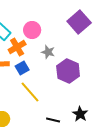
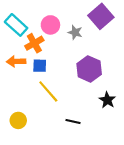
gray star: (48, 52) -> (75, 32), moved
blue square: (22, 68) -> (40, 66), turned 32
black star: (80, 114) -> (107, 100), moved

